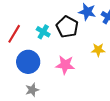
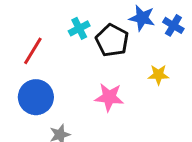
cyan cross: (43, 32) -> (79, 28), moved, turned 32
blue circle: (28, 62) -> (36, 97), moved

